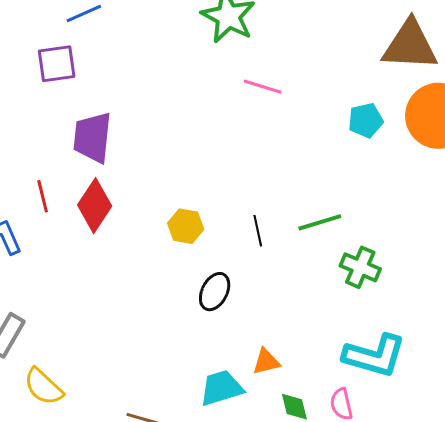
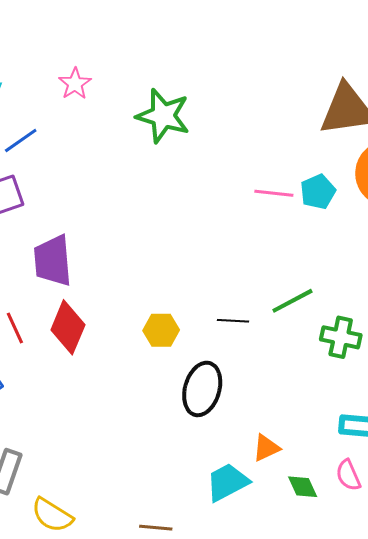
pink line: (263, 87) -> (274, 193), moved
black line: (258, 231) -> (233, 321), turned -64
black ellipse: (215, 292) -> (202, 389), size x1.4

